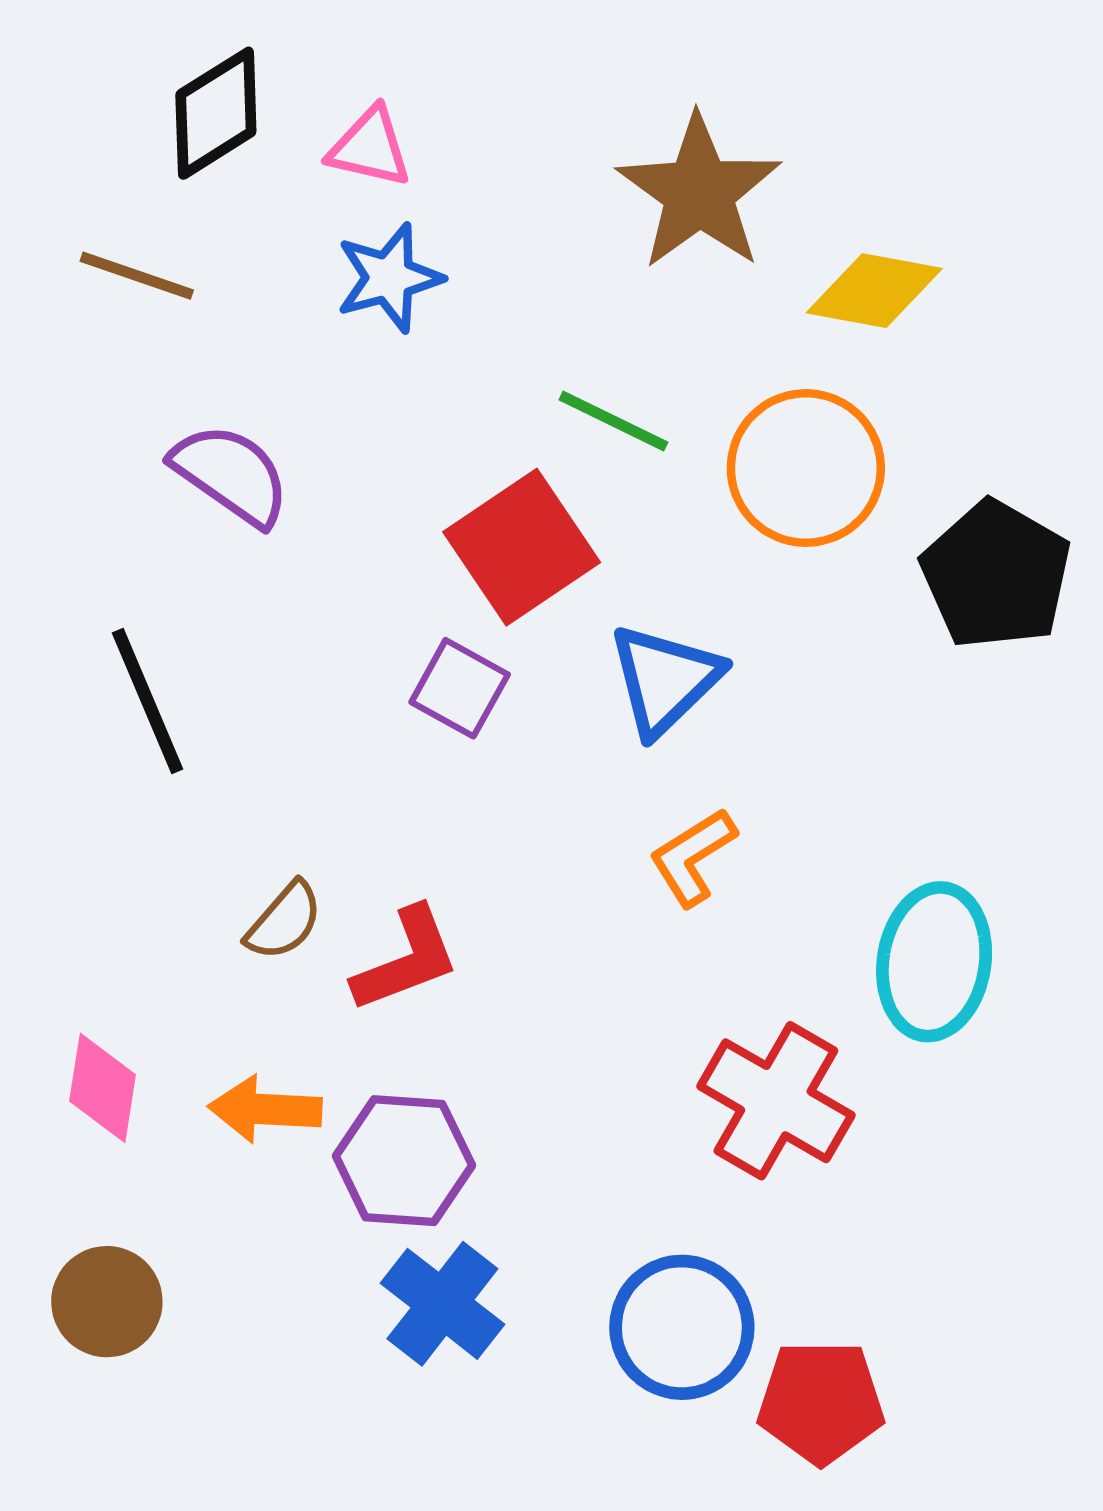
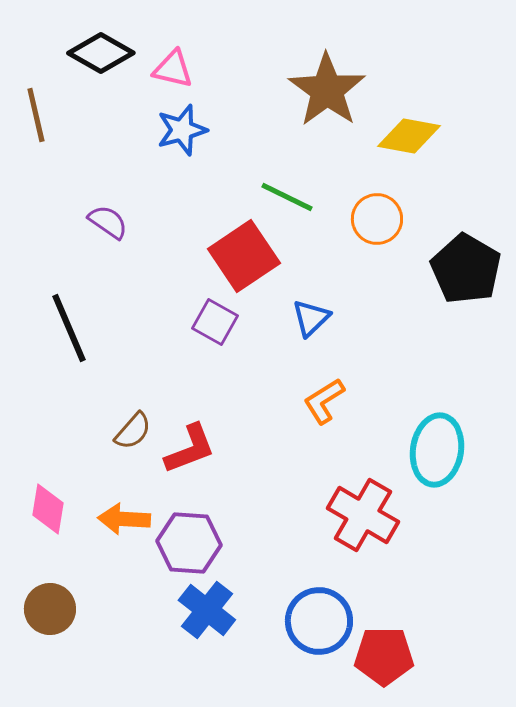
black diamond: (216, 113) -> (101, 53), turned 62
brown line: (137, 276) -> (36, 115), moved, turned 58
orange circle: (806, 468) -> (377, 219), size x0.7
purple semicircle: (231, 474) -> (108, 222), size x0.7
blue triangle: (665, 680) -> (311, 318), size x0.7

